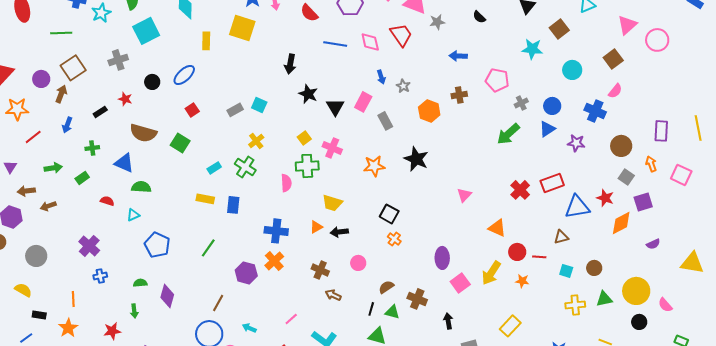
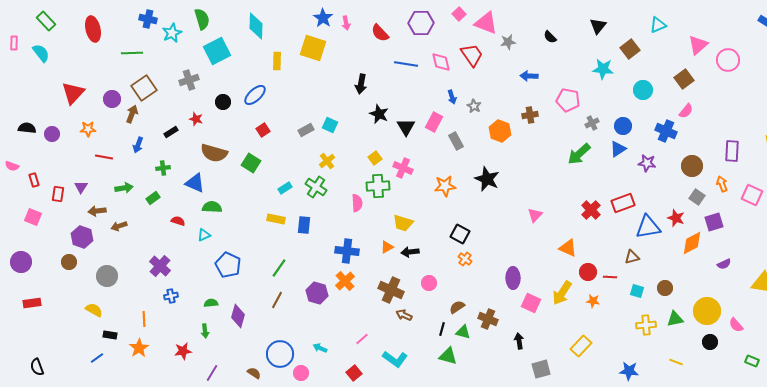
orange star: (17, 109) -> (88, 129), size x0.7
red line: (33, 137) -> (104, 157), turned 48
brown cross: (320, 270) -> (391, 290), size x1.4
pink square: (460, 283) -> (531, 303), turned -30
brown line: (218, 303) -> (277, 300), moved

